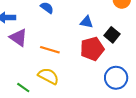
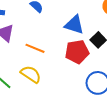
blue triangle: (87, 22) -> (74, 25), size x1.5

